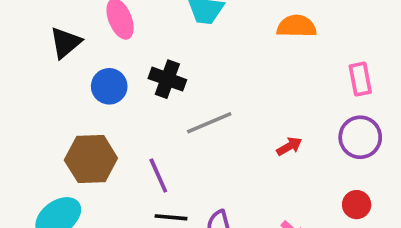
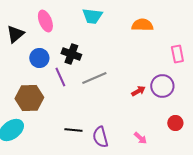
purple circle: (360, 137) -> (162, 86), moved
purple line: (158, 175) -> (60, 77), moved

